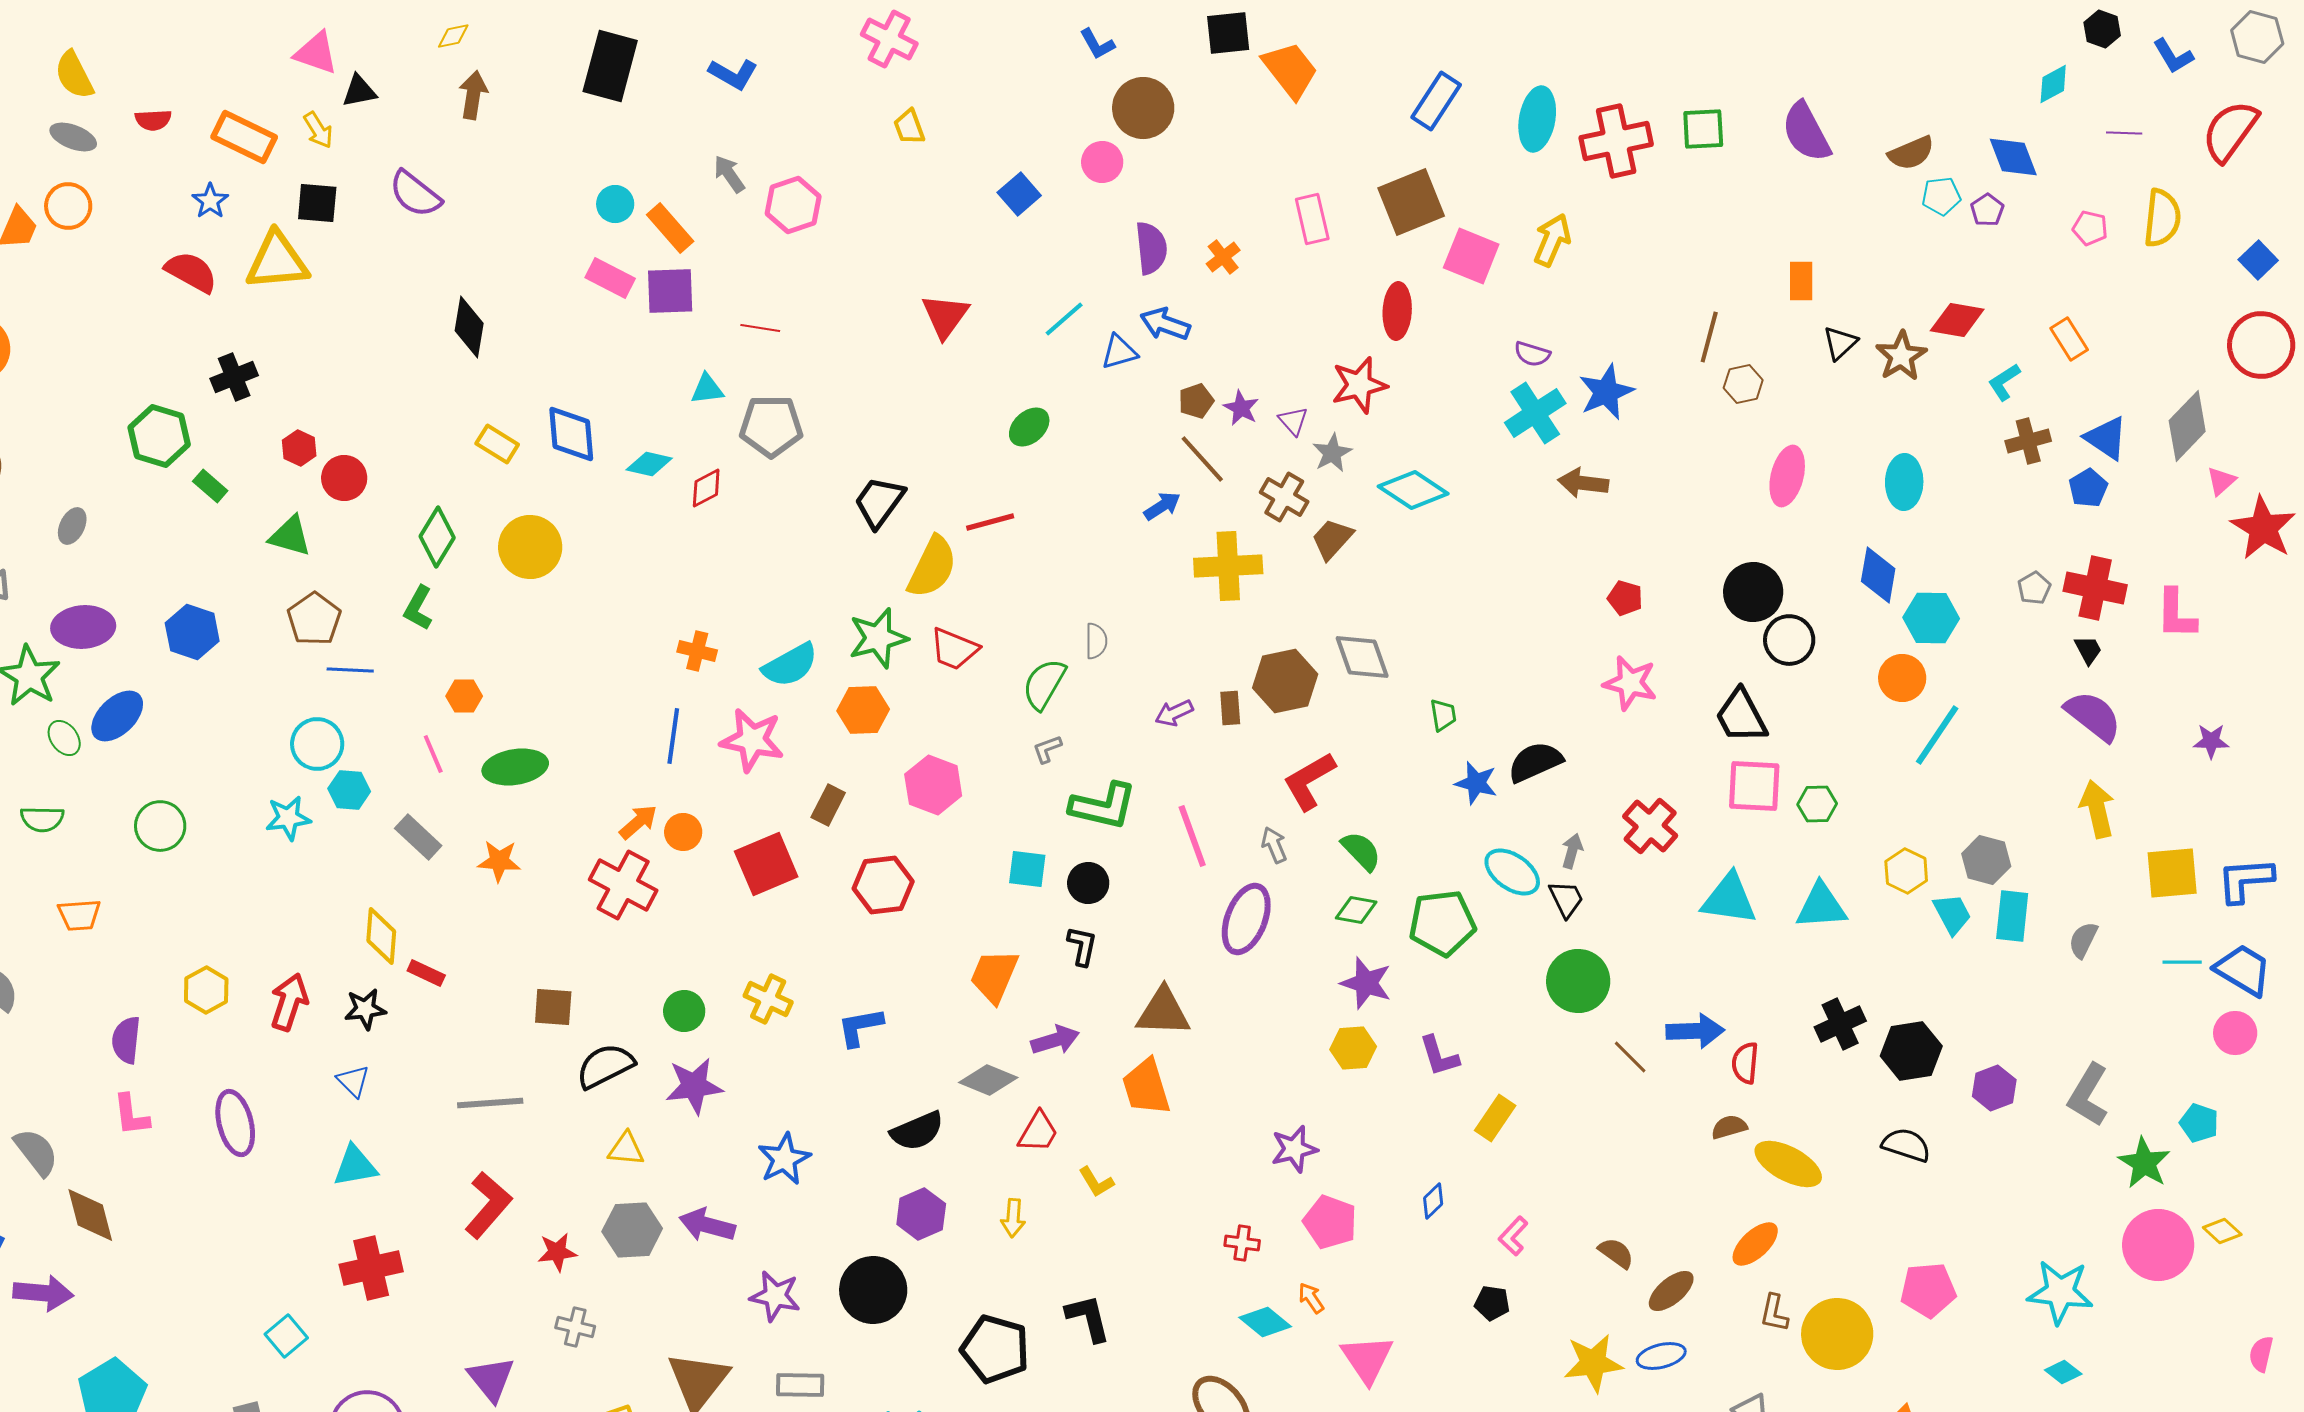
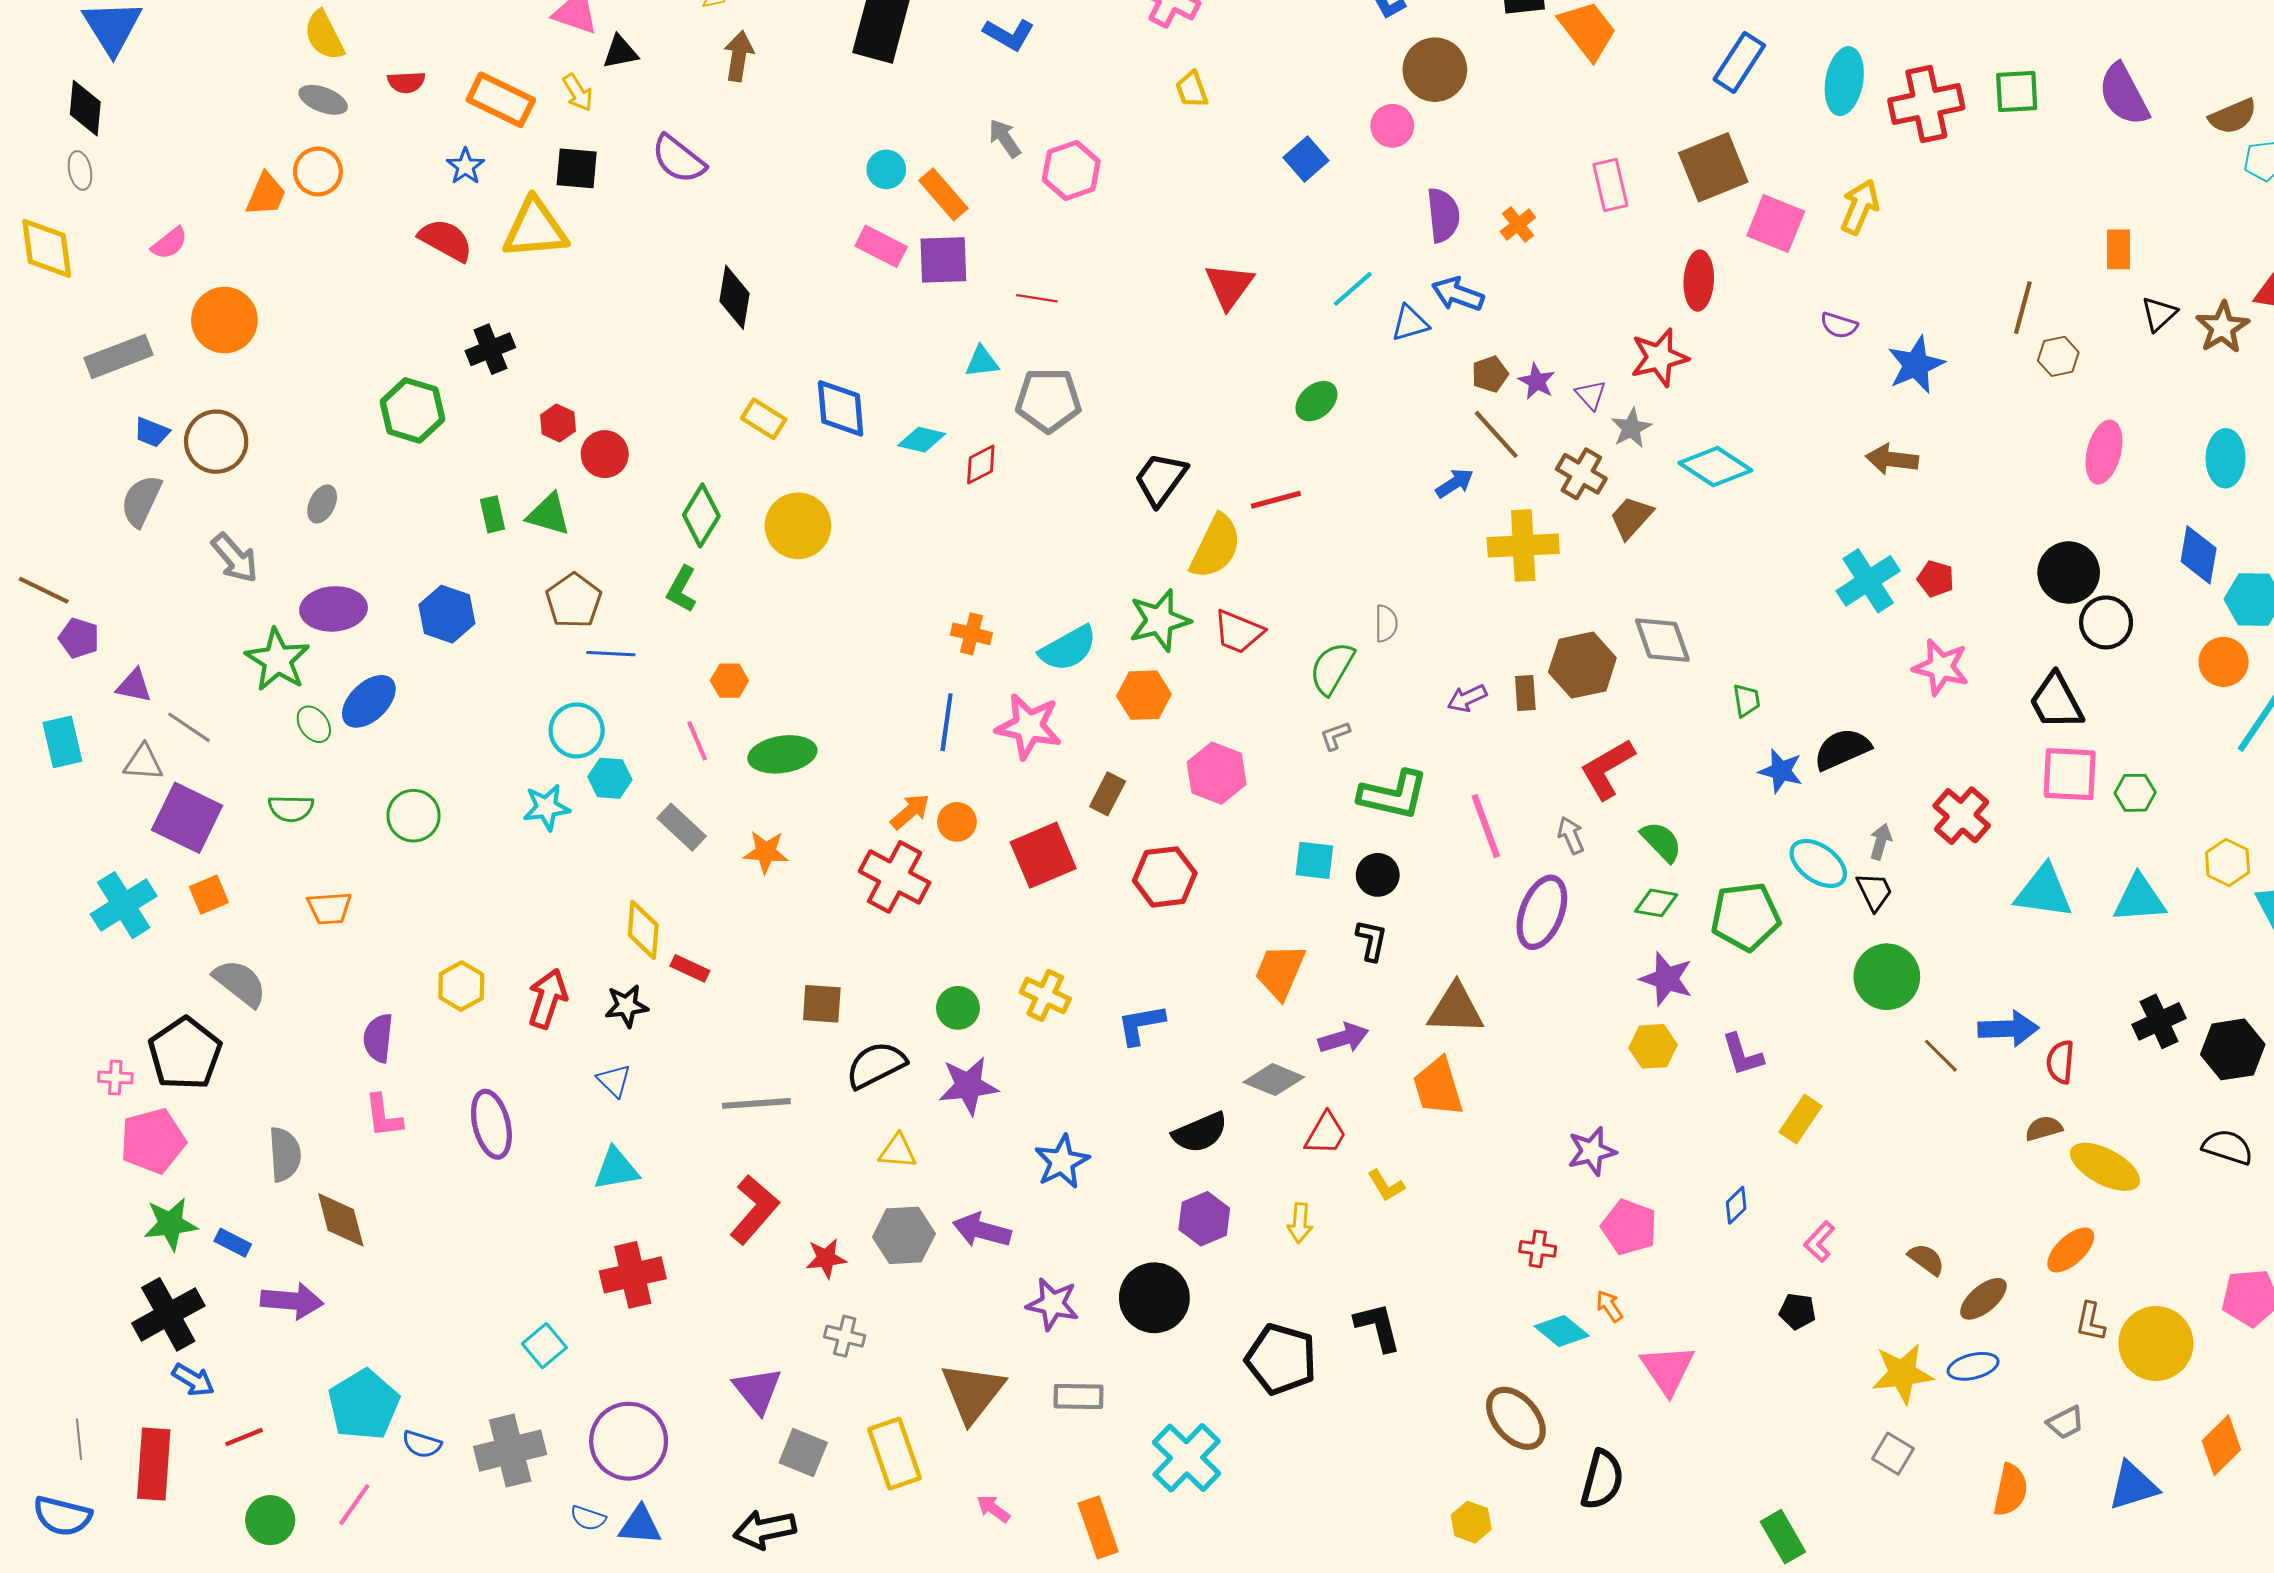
cyan cross: (1535, 413) -> (1868, 581), moved
green rectangle: (210, 486) -> (492, 514), moved, turned 36
gray semicircle: (36, 1152) -> (285, 1154), turned 34

